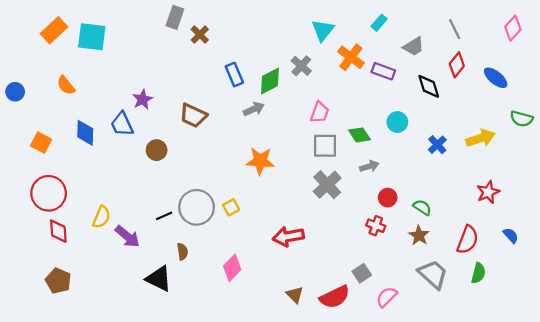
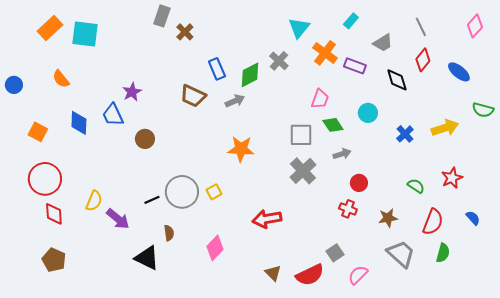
pink trapezoid: (320, 112) -> (320, 99), moved
brown trapezoid: (193, 116) -> (193, 96), moved
green semicircle: (422, 207) -> (416, 186), moved
brown star: (419, 235) -> (388, 218), turned 30

